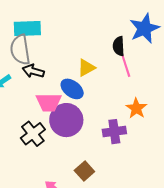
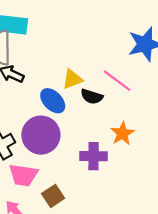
black semicircle: (119, 46) -> (92, 96), moved, turned -78
pink line: (125, 63) -> (117, 81), turned -44
pink trapezoid: (49, 102) -> (23, 175), moved

